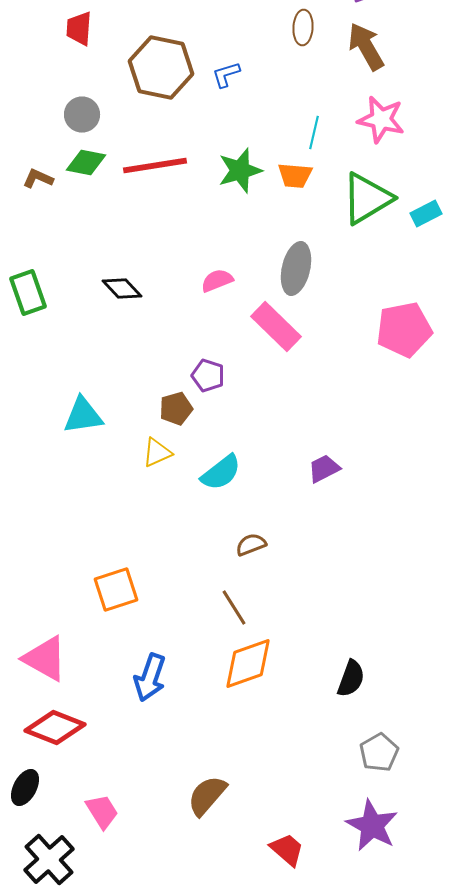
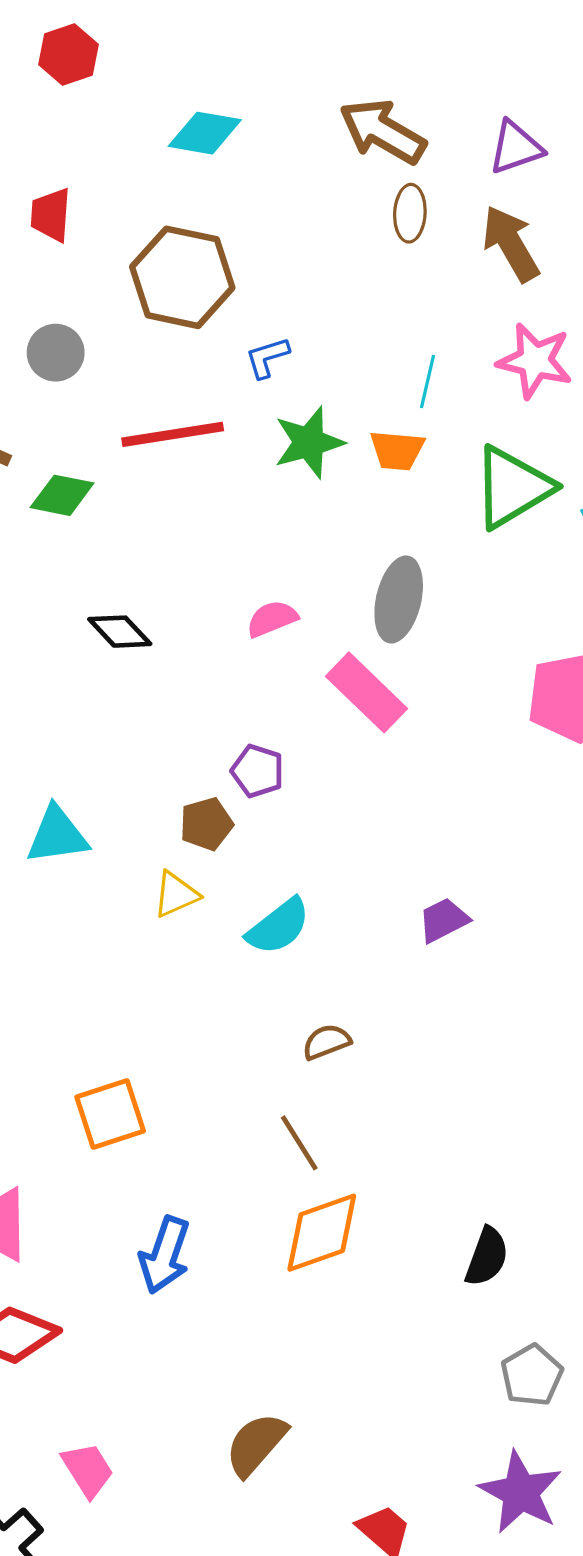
blue L-shape: (226, 74) -> (267, 357), moved
green diamond: (86, 162) -> (62, 495), moved

